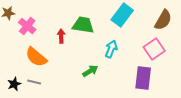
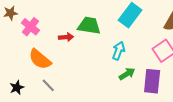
red arrow: (61, 36) -> (66, 37), turned 88
green arrow: (90, 71) -> (127, 74), moved
gray line: (34, 82) -> (48, 85), moved, turned 32

